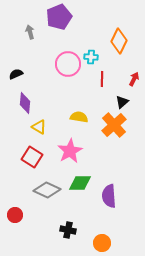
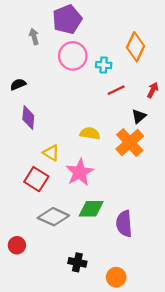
pink circle: (68, 64) -> (73, 56), moved
red line: (102, 79) -> (116, 90), turned 63
yellow triangle: (39, 127) -> (51, 153), moved

